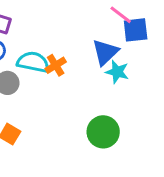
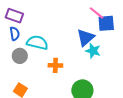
orange cross: (56, 65) -> (55, 65), moved, turned 32

